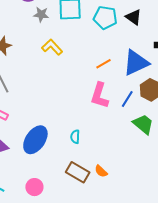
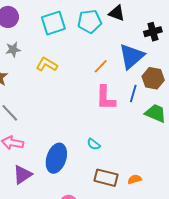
gray star: (41, 14) -> (13, 50), moved
cyan semicircle: (75, 137) -> (94, 144), turned -40
orange semicircle: (101, 171) -> (135, 179), moved, turned 136

